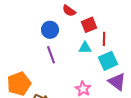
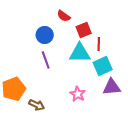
cyan triangle: (85, 48) -> (80, 53), size x1.6
purple triangle: (117, 82) -> (112, 87), turned -42

